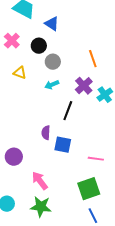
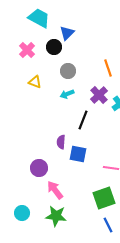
blue triangle: (52, 24) -> (67, 33), turned 42
black circle: (39, 46) -> (54, 47), moved
purple circle: (14, 157) -> (39, 168), moved

